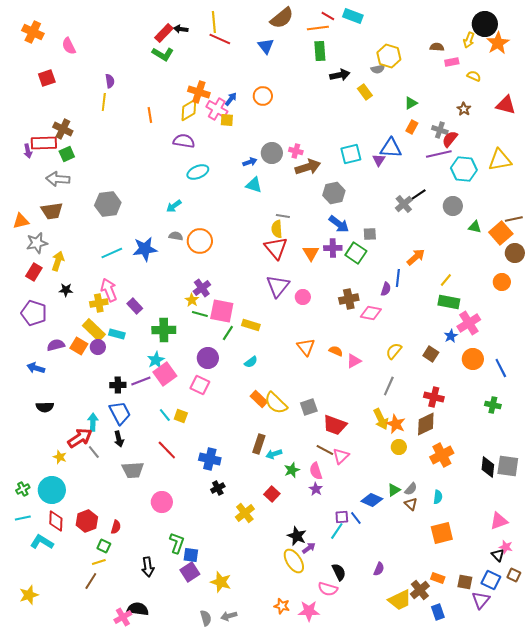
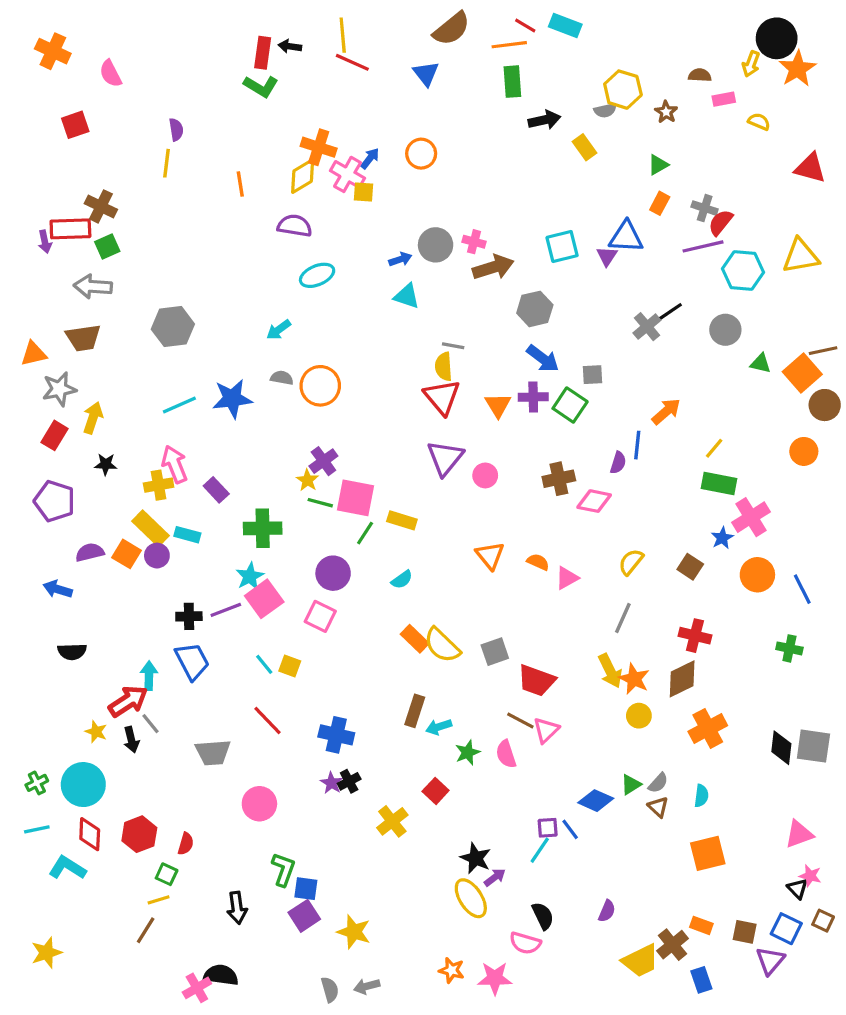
red rectangle: (164, 33) -> (263, 53), turned -36
brown star: (464, 109) -> (666, 112), moved
black arrow: (119, 439) -> (131, 740), moved
purple star: (316, 489) -> (331, 783), moved

